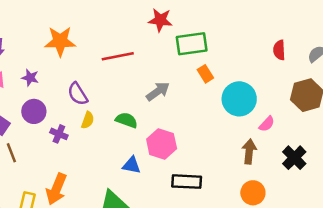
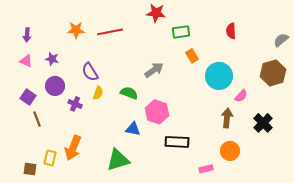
orange star: (60, 41) -> (76, 30), size x0.7
green rectangle: (192, 44) -> (181, 32), size x0.7
red semicircle: (279, 50) -> (231, 31), moved
red line: (118, 56) -> (110, 32), moved

